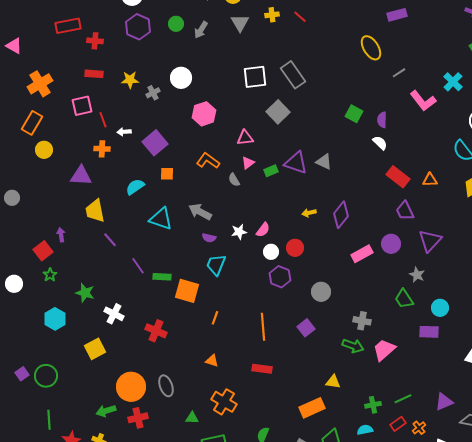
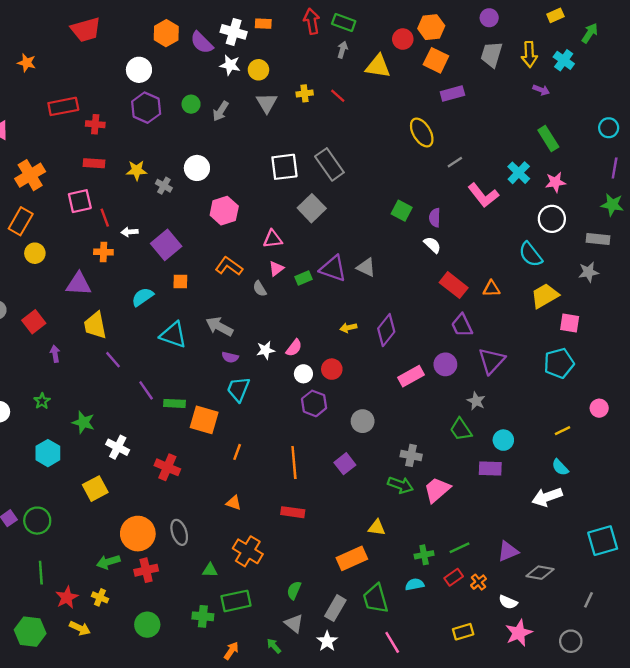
gray cross: (153, 93) -> (164, 186), turned -32
red square: (43, 251) -> (34, 322), moved

